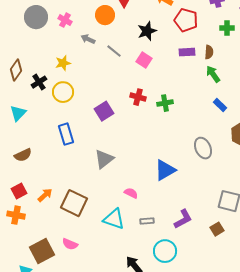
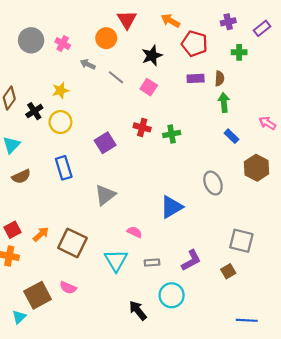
green arrow: (213, 74) -> (224, 102), turned 30
brown semicircle: (23, 155) -> (21, 176), moved
cyan triangle: (114, 219) -> (116, 260), turned 40

